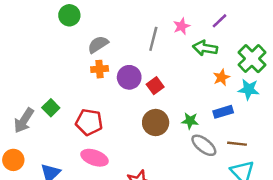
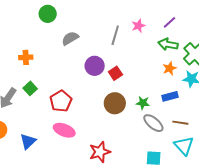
green arrow: (205, 48) -> (168, 44), moved
orange cross: (100, 69) -> (26, 57), moved
red pentagon: (89, 122) -> (61, 101), turned 30

